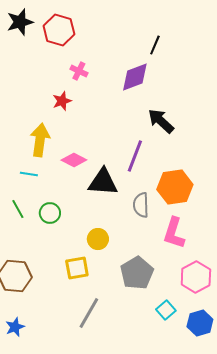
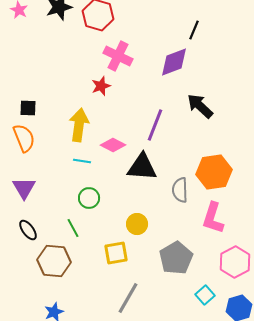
pink cross: (79, 71) -> (118, 56), size x1.6
purple line: (135, 156) -> (155, 125), moved
cyan line: (29, 174) -> (82, 161), moved
green line: (18, 209) -> (73, 228), moved

